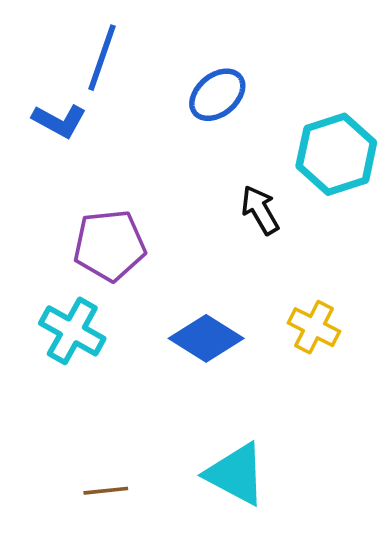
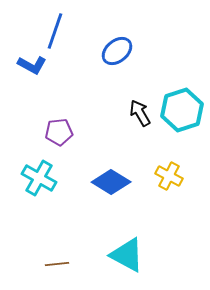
cyan hexagon: (336, 154) -> (182, 110), moved
purple pentagon: (109, 245) -> (59, 132), size x0.7

